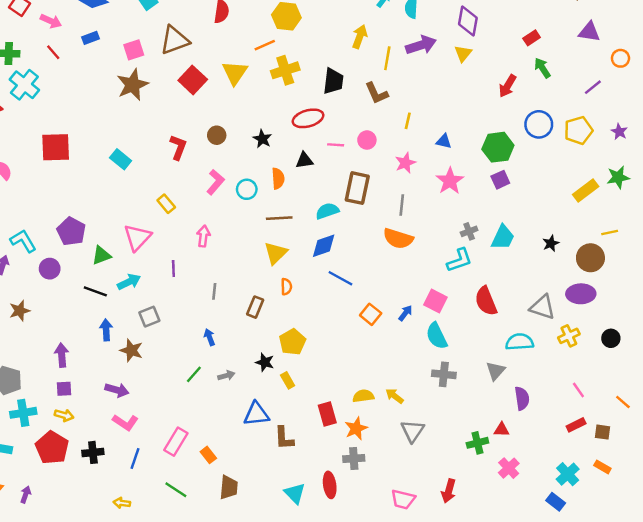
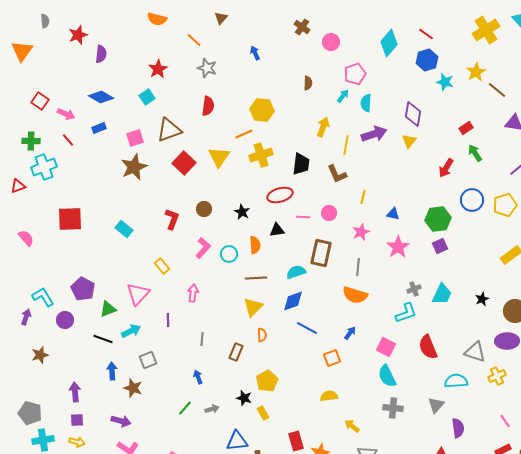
cyan cross: (24, 85) -> (44, 167), turned 30
blue arrow: (405, 313) -> (350, 333), moved
orange square: (371, 314) -> (332, 358), turned 30
yellow semicircle: (363, 396) -> (329, 396), moved

